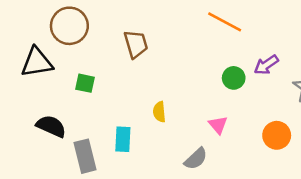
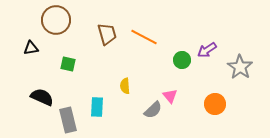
orange line: (225, 22) -> (144, 37), moved
black triangle: (37, 62) -> (31, 48), size x0.6
gray semicircle: (196, 159) -> (153, 110), moved

